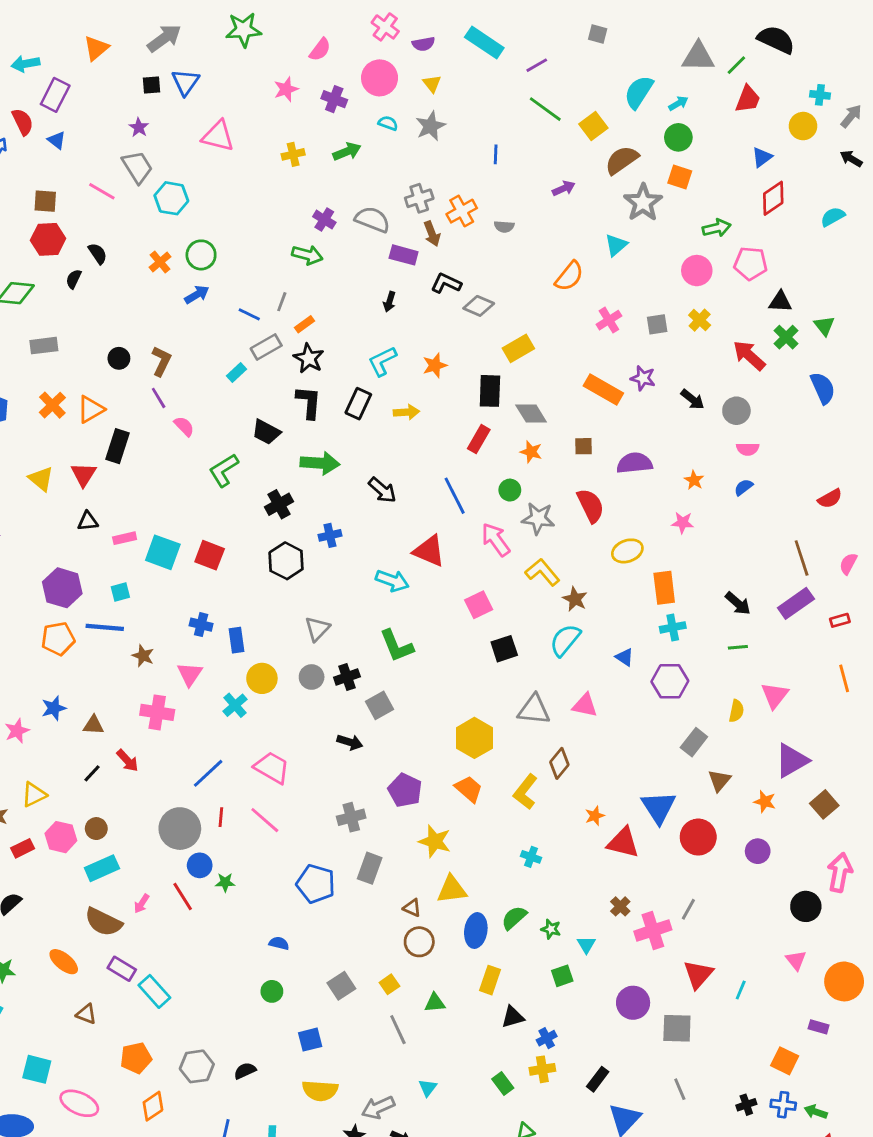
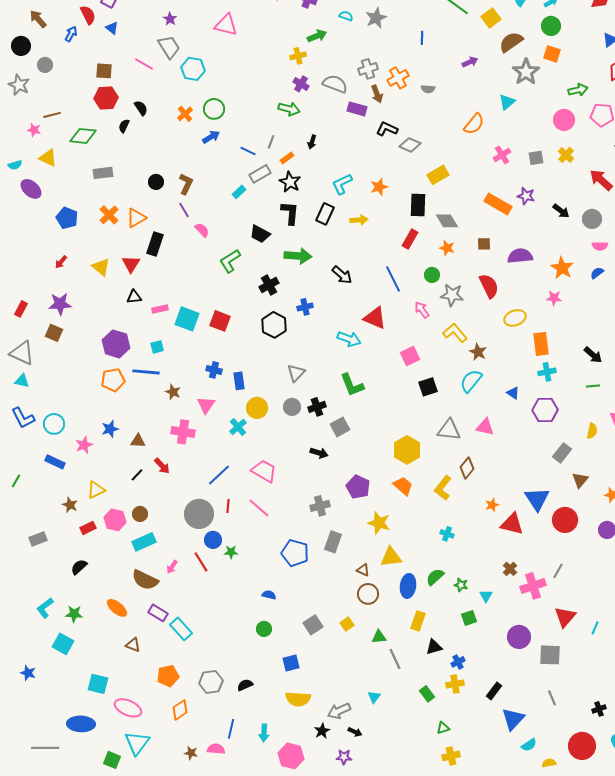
yellow cross: (293, 154) -> (298, 56), moved
black arrow: (389, 302) -> (312, 142), moved
orange star: (694, 480) -> (562, 268), size x1.6
pink arrow: (496, 540) -> (422, 310), size x0.7
gray line: (398, 1030) -> (395, 659), moved

